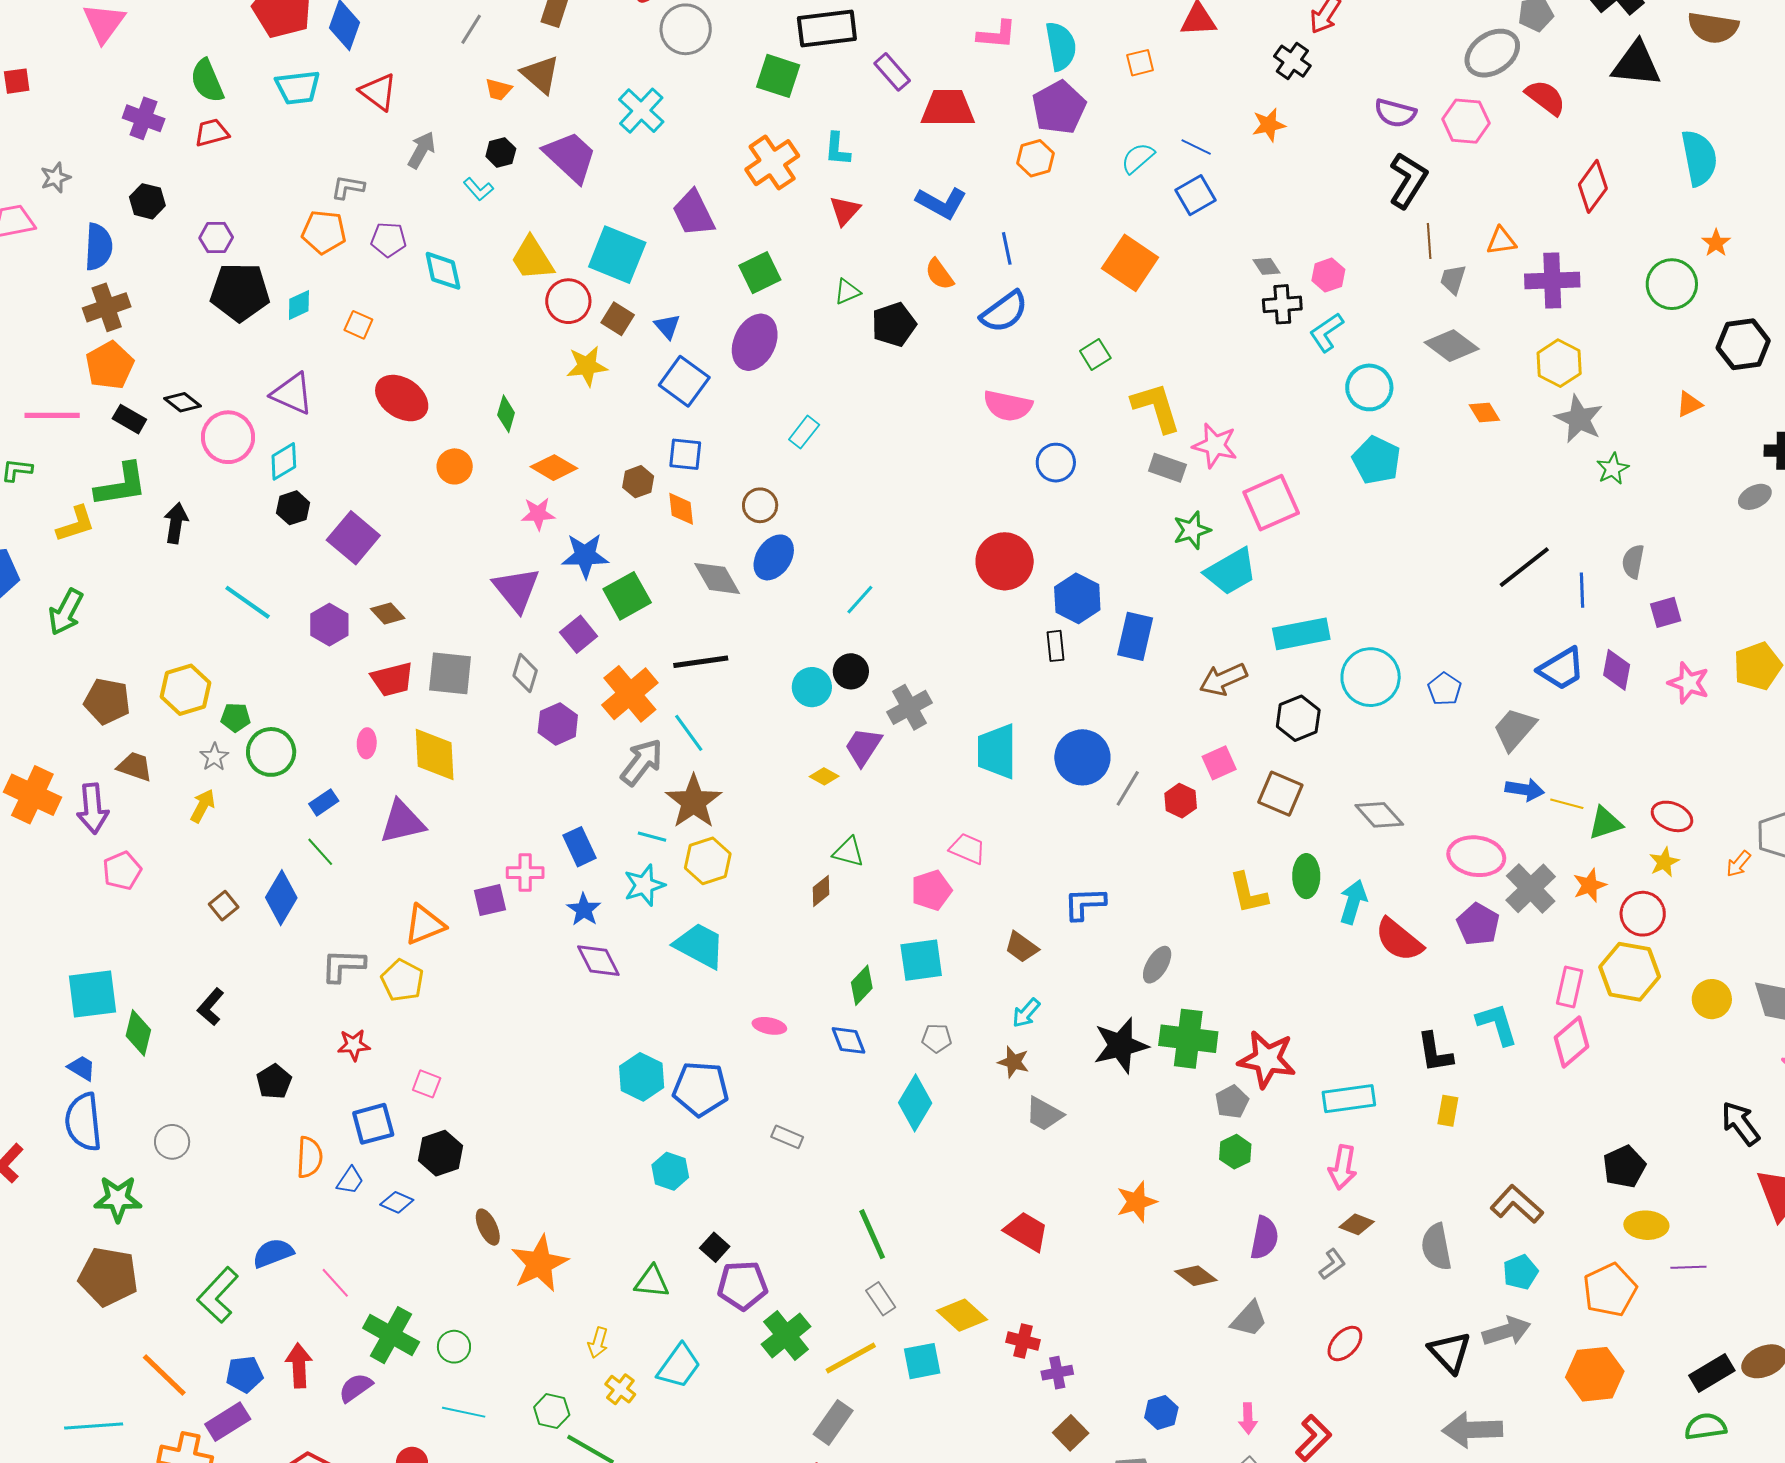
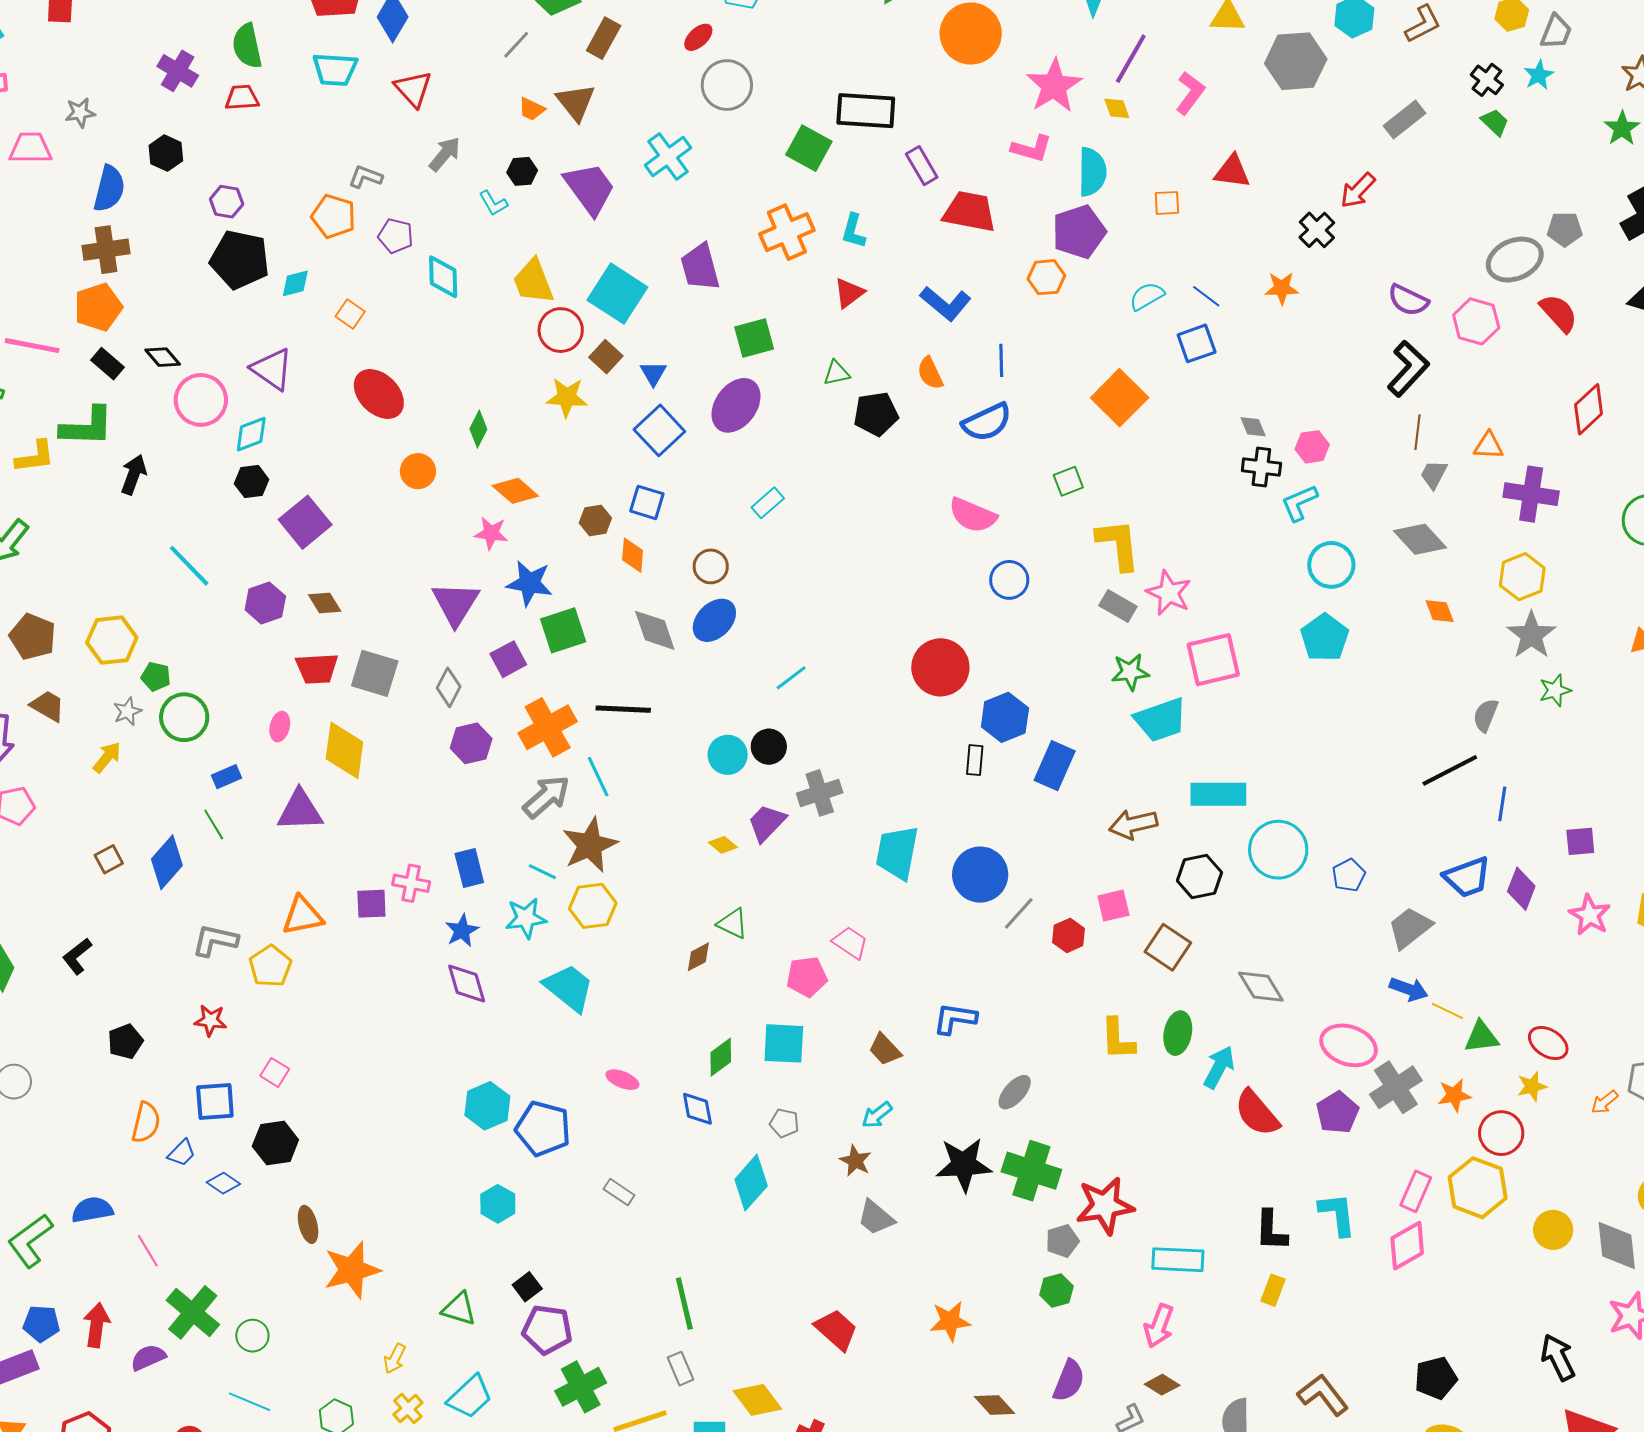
gray semicircle: (1633, 562) -> (1486, 715), moved
red star: (1267, 1059) -> (1105, 1206), turned -30

